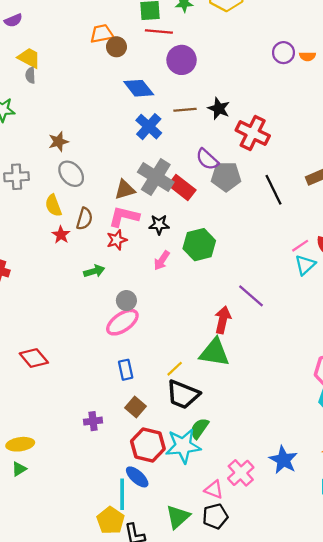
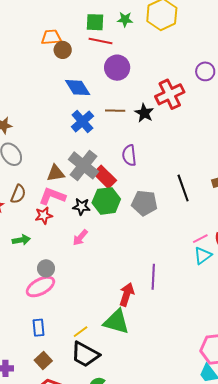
red cross: (253, 133) -> (170, 94), moved, turned 32
purple semicircle: (207, 159) -> (129, 155), turned 35
gray pentagon: (226, 177) -> (144, 203), moved
green hexagon: (199, 245) -> (106, 201), moved
purple line: (251, 296) -> (153, 277), turned 45

